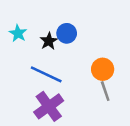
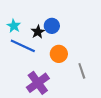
orange circle: (103, 69) -> (59, 54), moved
blue line: (46, 74) -> (23, 46), moved

